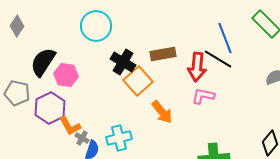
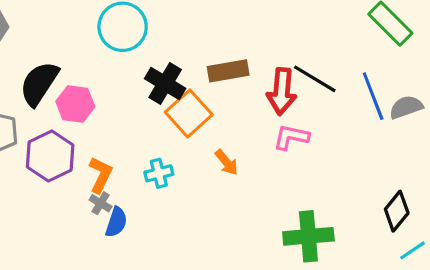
blue line: (225, 38) -> (373, 96), moved
orange arrow: (162, 112) -> (227, 162), size x0.7
orange L-shape: (70, 126) -> (101, 175), moved, turned -125
cyan cross: (119, 138) -> (159, 173), moved, size x0.7

